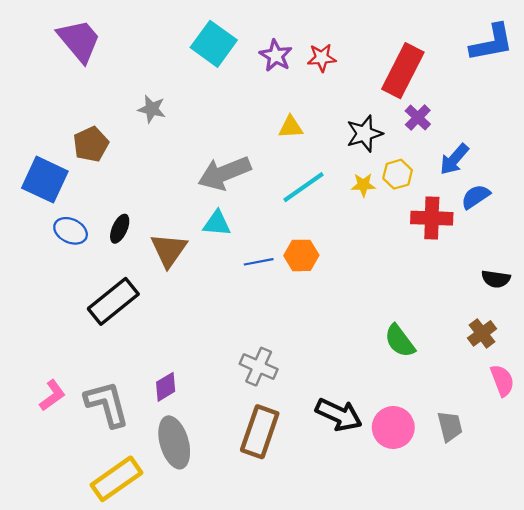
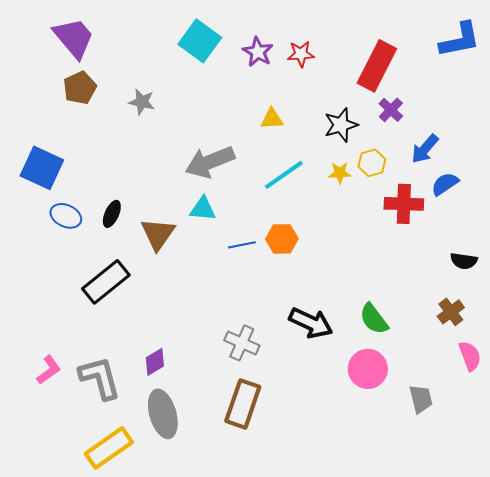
brown pentagon: (91, 144) -> (80, 88), moved
black arrow: (339, 415) -> (311, 323), moved
pink circle: (393, 427) -> (368, 369), moved

